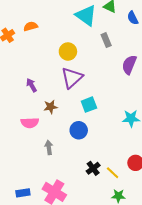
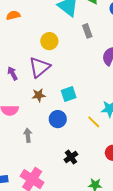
purple triangle: (72, 78) -> (39, 67), moved
brown star: (51, 107) -> (39, 95), moved
yellow line: (113, 173) -> (94, 122), moved

